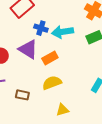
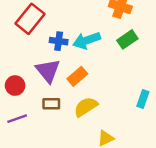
purple triangle: (28, 49) -> (48, 71), turned 30
brown rectangle: (22, 95) -> (51, 104), moved

